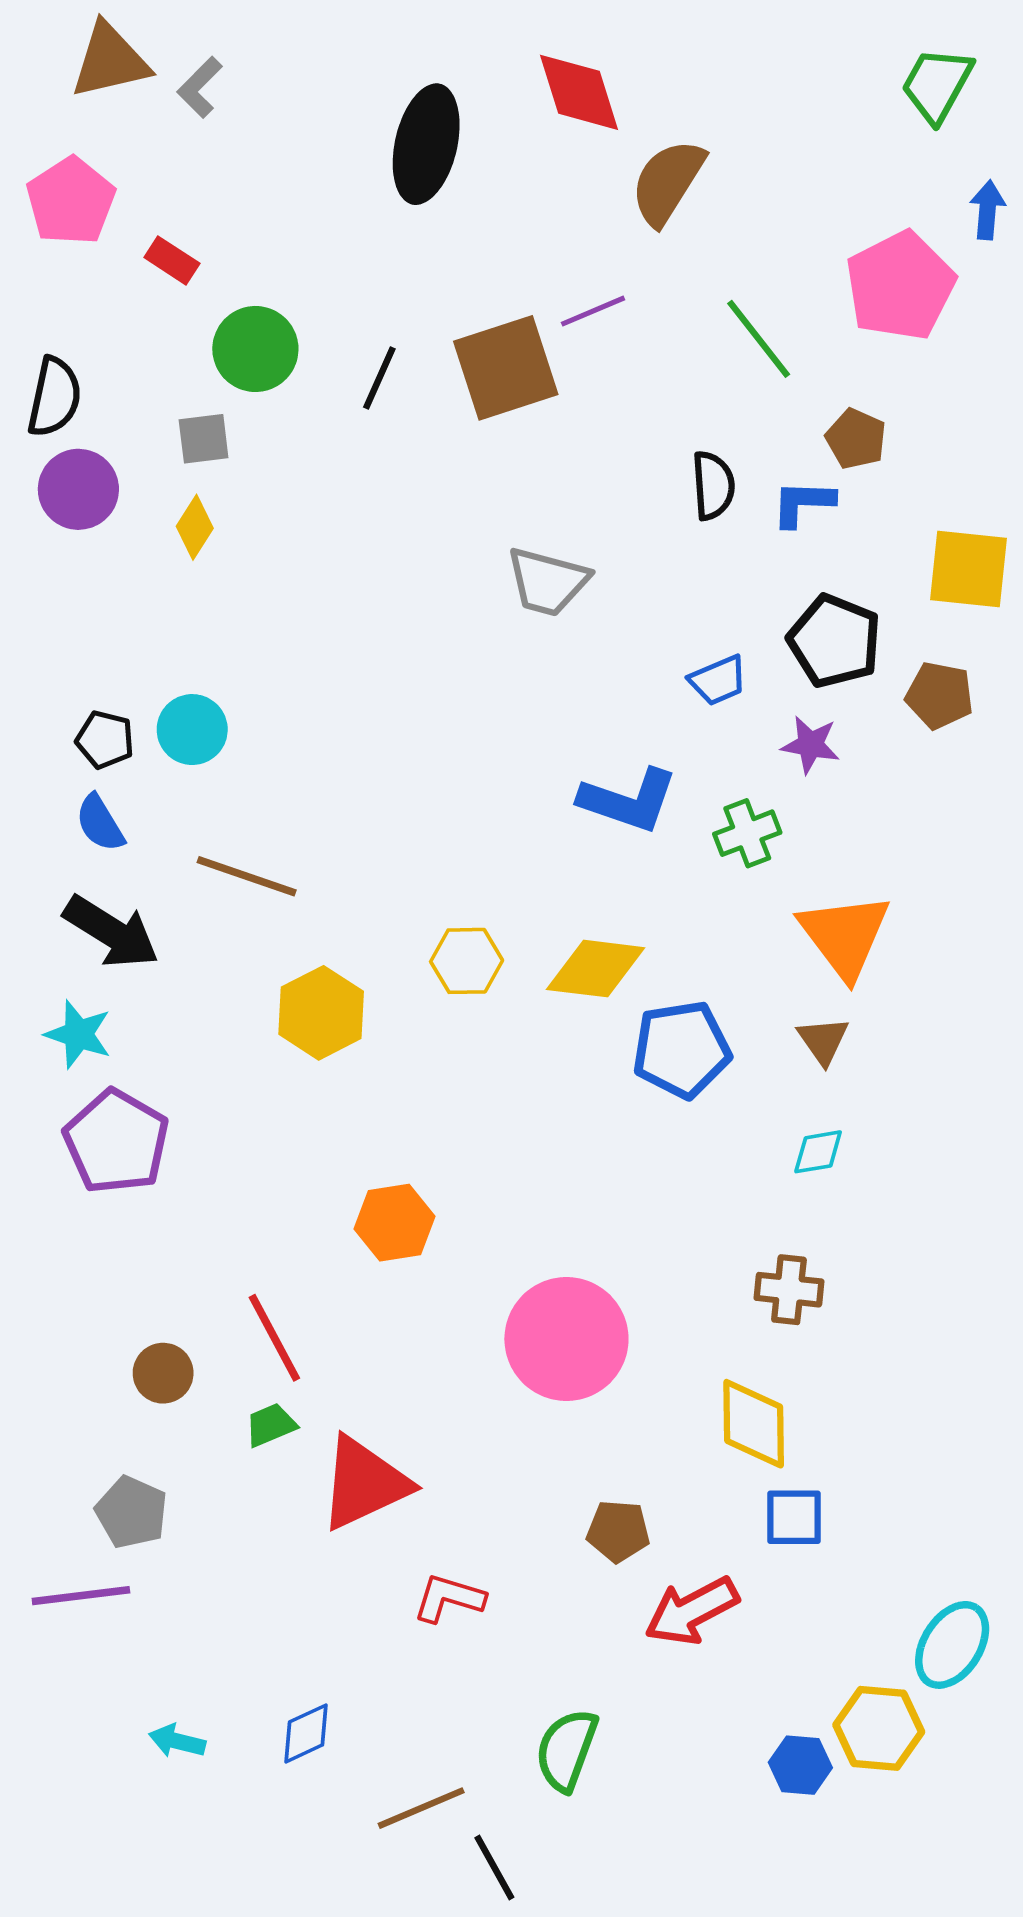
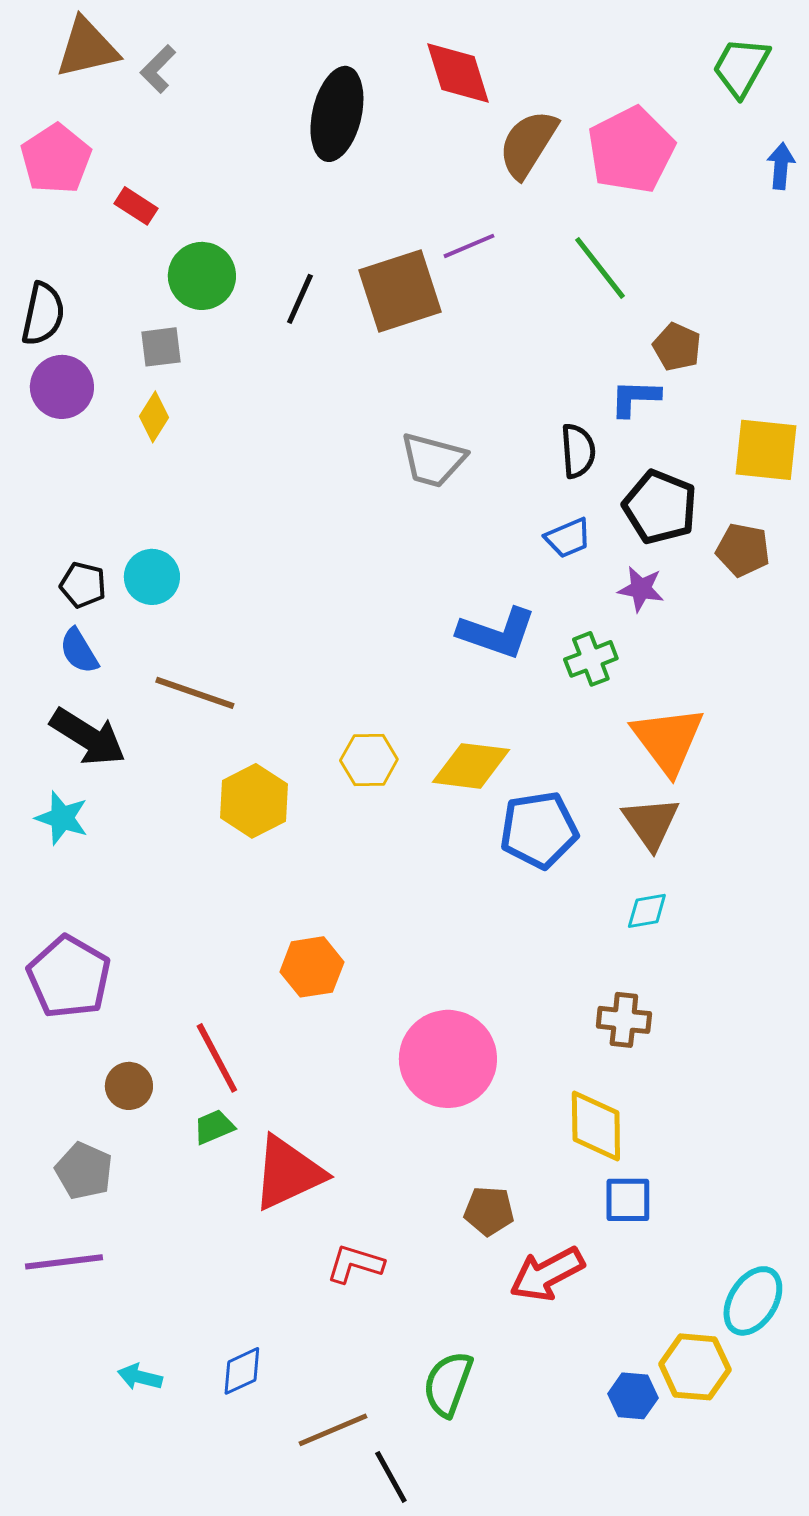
pink pentagon: (900, 286) -> (631, 150), moved
black semicircle: (713, 486) -> (578, 451), moved
brown triangle: (823, 1041) -> (651, 823), size x1.4
purple pentagon: (116, 1142) -> (69, 977), moved
gray pentagon: (131, 1512) -> (84, 1171), moved

